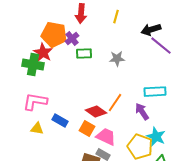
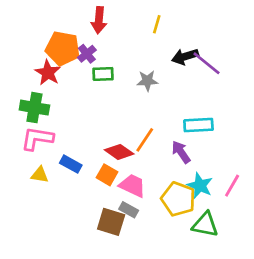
yellow line: (116, 17) -> (157, 24), moved
black arrow: (151, 30) -> (185, 56), moved
green cross: (33, 65) -> (34, 108), moved

